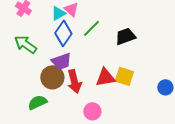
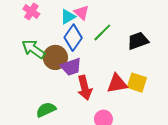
brown circle: (52, 77) -> (55, 57), moved

